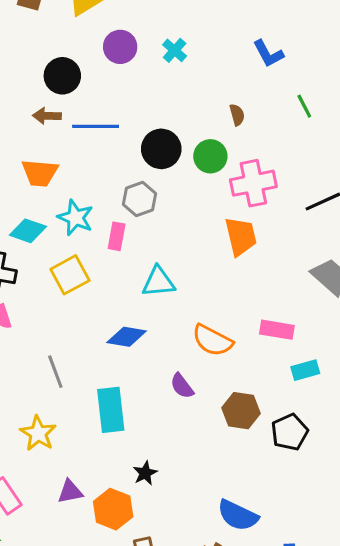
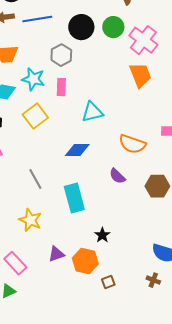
pink cross: (253, 183) -> (143, 40), turned -32
gray hexagon: (140, 199) -> (61, 55), moved

